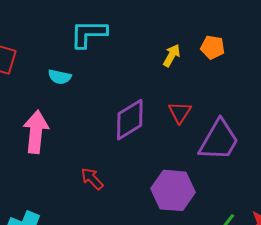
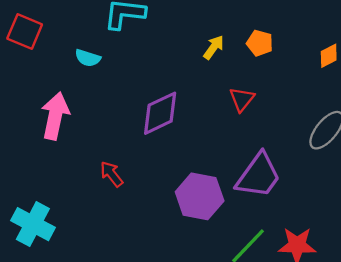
red triangle: (180, 112) -> (242, 99), moved
purple trapezoid: (219, 140) -> (259, 176), moved

